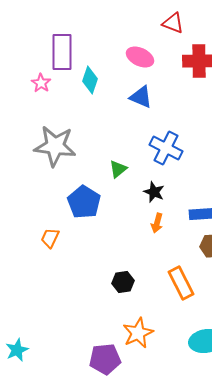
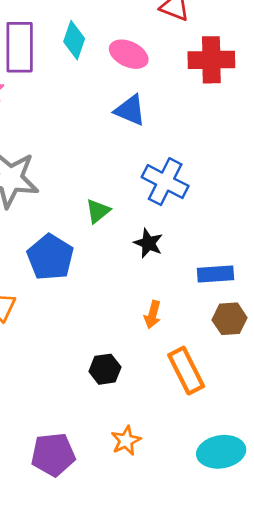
cyan diamond: (90, 80) -> (74, 40), moved
orange arrow: (157, 223) -> (153, 315), moved
orange star: (138, 333) -> (126, 441), size x0.7
purple pentagon: (105, 359) -> (53, 455), moved

